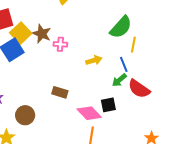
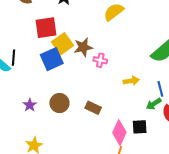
brown star: (42, 34) -> (83, 47), turned 30
pink diamond: (89, 113) -> (119, 133), turned 60
brown circle: (25, 115) -> (59, 103), moved

